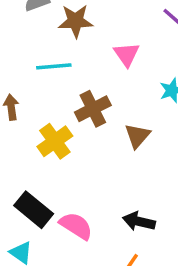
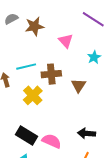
cyan line: (54, 66) -> (26, 67), moved
brown cross: (93, 109) -> (51, 74), turned 30

